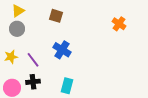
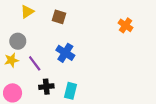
yellow triangle: (18, 11) -> (27, 12), moved
gray circle: (17, 29) -> (18, 41), moved
black cross: (33, 82) -> (46, 87), moved

